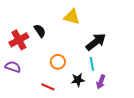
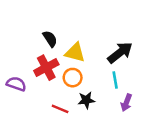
yellow triangle: (72, 17) -> (75, 53), moved
red cross: (19, 40) -> (46, 68), moved
black star: (78, 80) -> (86, 100), moved

